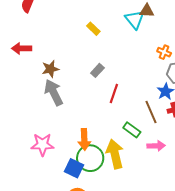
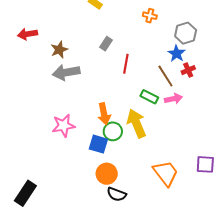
orange cross: (164, 52) -> (150, 16), moved
gray arrow: (54, 92) -> (66, 72), turned -64
pink arrow: (156, 146) -> (173, 99), moved
green circle: (90, 158) -> (113, 131), size x0.7

